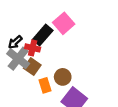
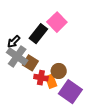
red cross: (33, 48) -> (41, 78), moved
orange rectangle: (45, 85) -> (51, 81), moved

